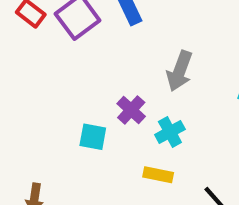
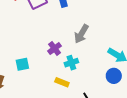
cyan square: (93, 137) -> (22, 64), moved, turned -32

